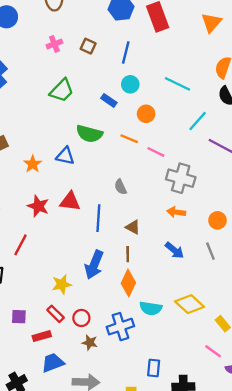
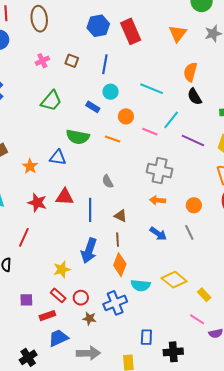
pink line: (156, 152) -> (150, 132), moved

